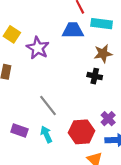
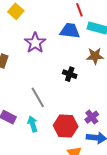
yellow square: (12, 34) -> (16, 11), moved
black cross: (95, 76) -> (70, 74), moved

